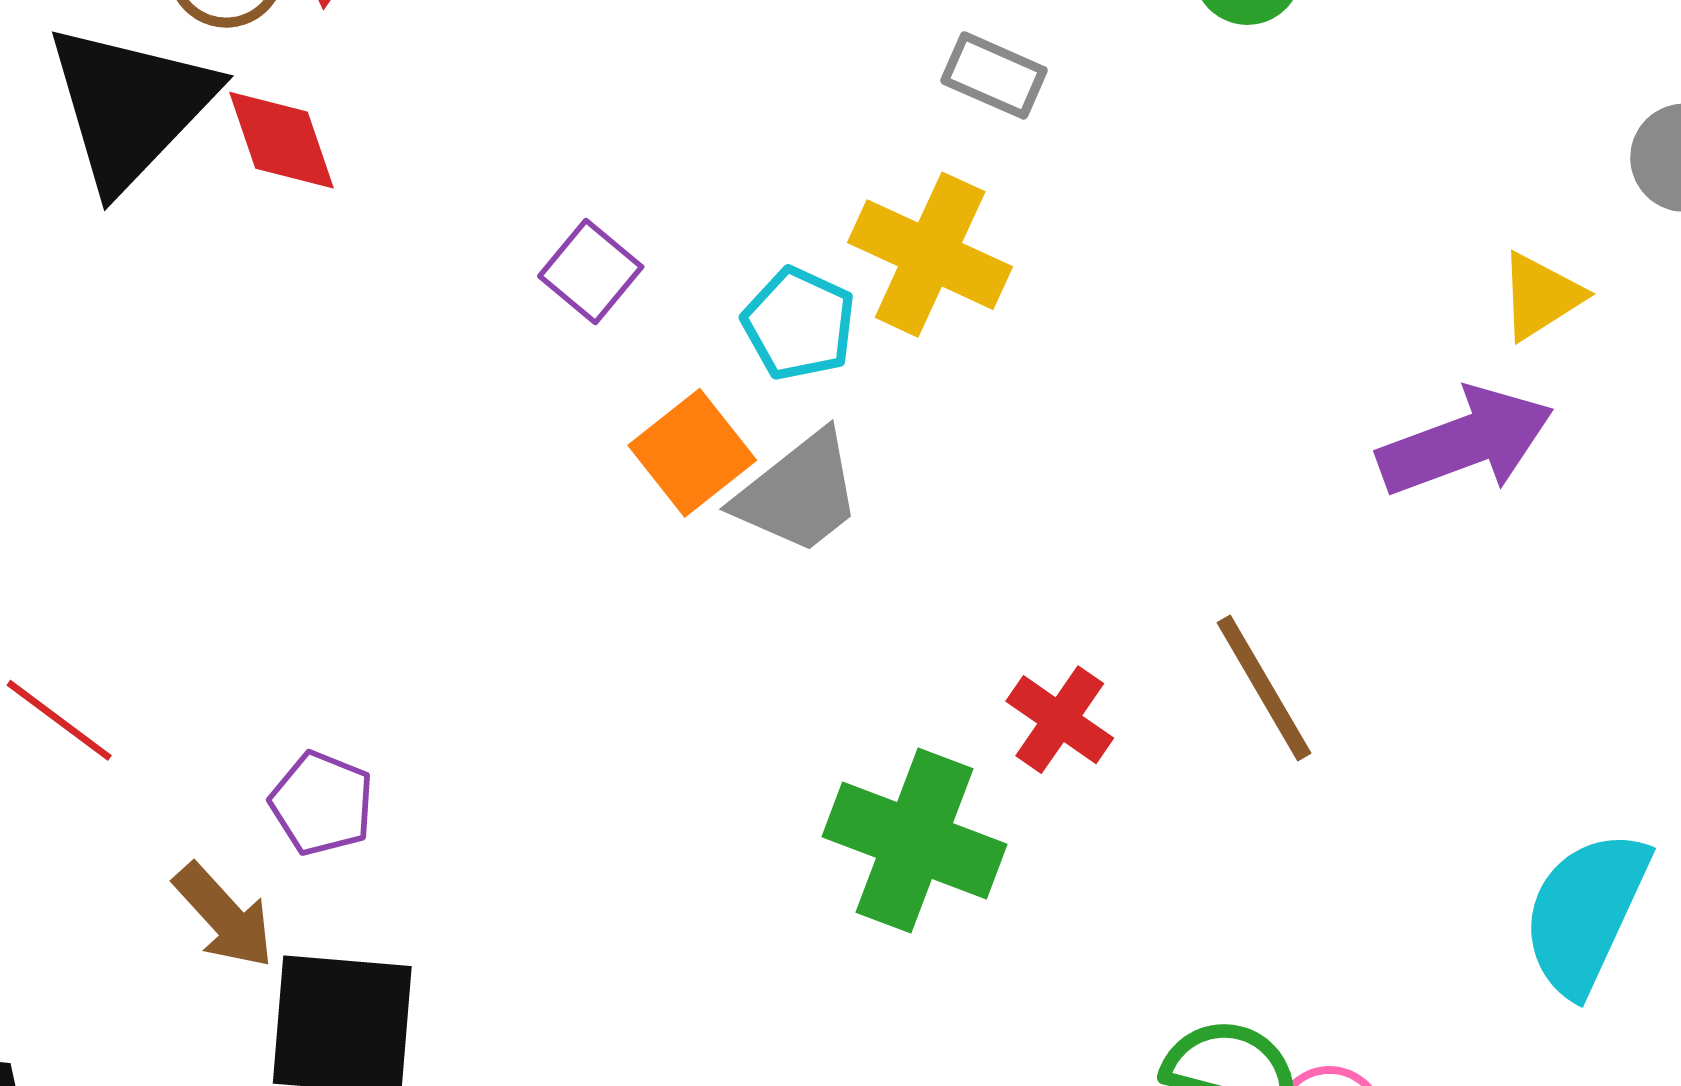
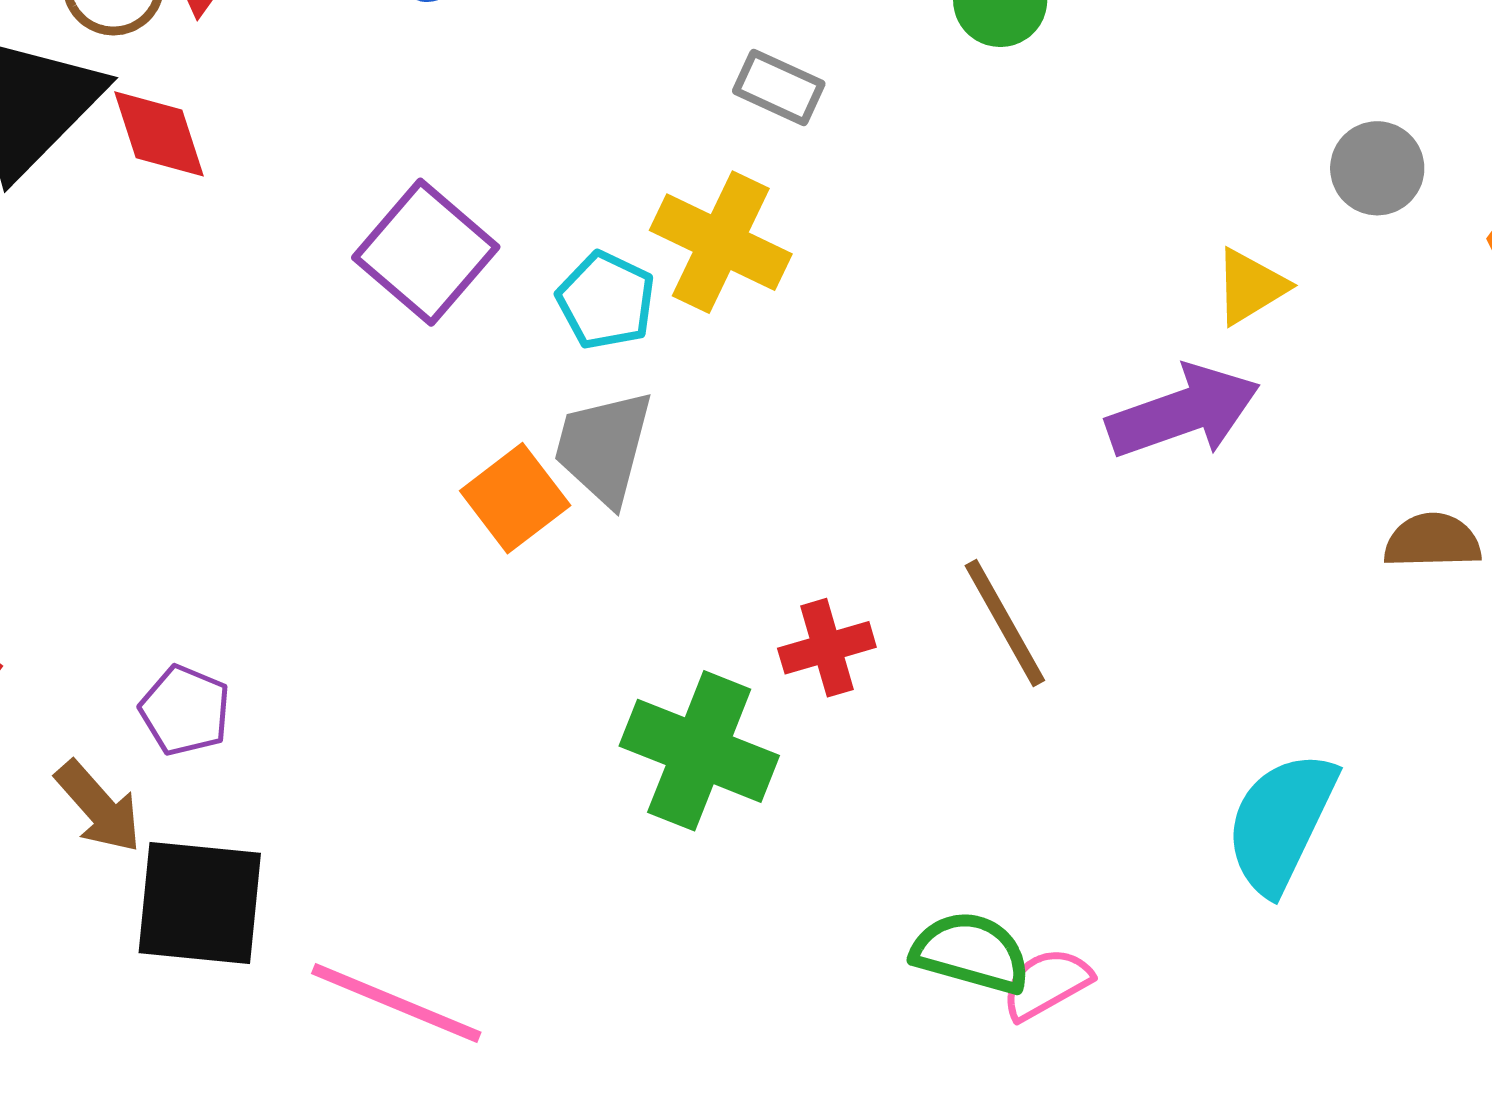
purple square: (591, 272) -> (426, 252), size x1.6
orange square: (692, 453) -> (515, 498), moved
gray trapezoid: (799, 493) -> (604, 447), turned 142
red cross: (1060, 720) -> (827, 648), turned 38

